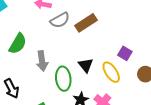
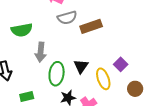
green semicircle: (18, 44) -> (22, 30), turned 35

